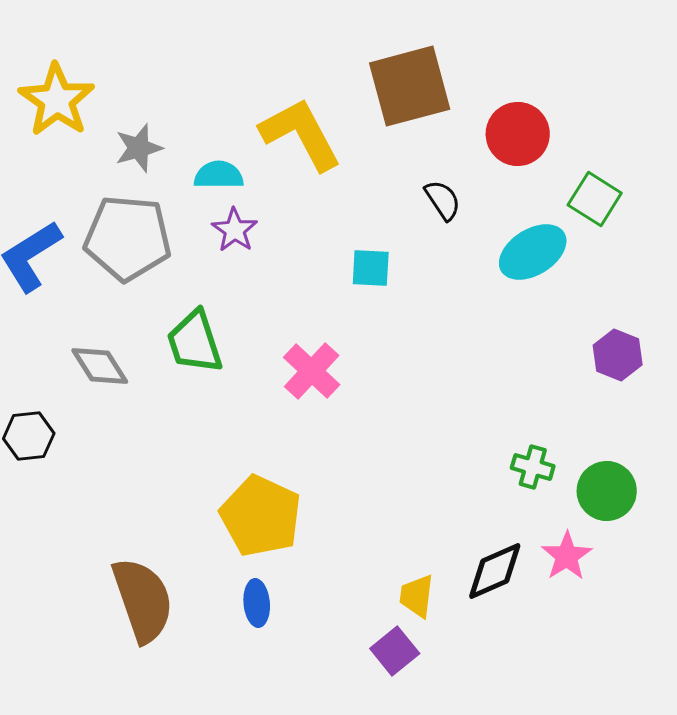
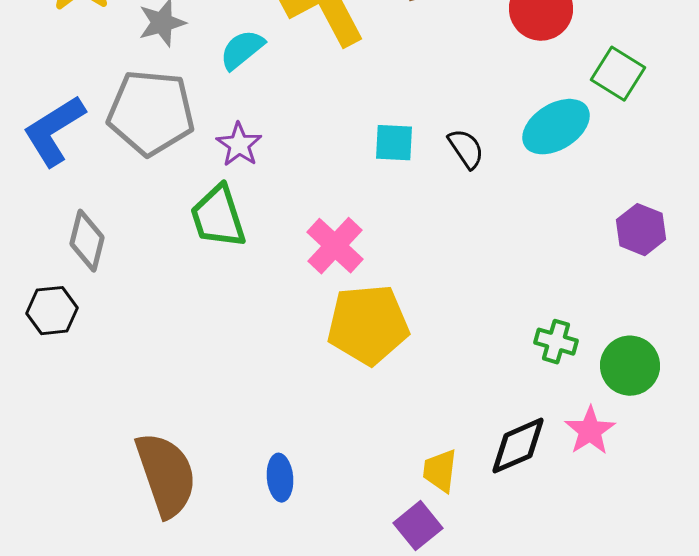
cyan semicircle: (219, 175) -> (242, 50), turned -39
black semicircle: (443, 200) -> (466, 149), moved
purple star: (235, 230) -> (239, 145), moved
gray diamond: (100, 366) -> (87, 241), moved, turned 46
yellow pentagon: (261, 516) -> (368, 325), moved, turned -30

